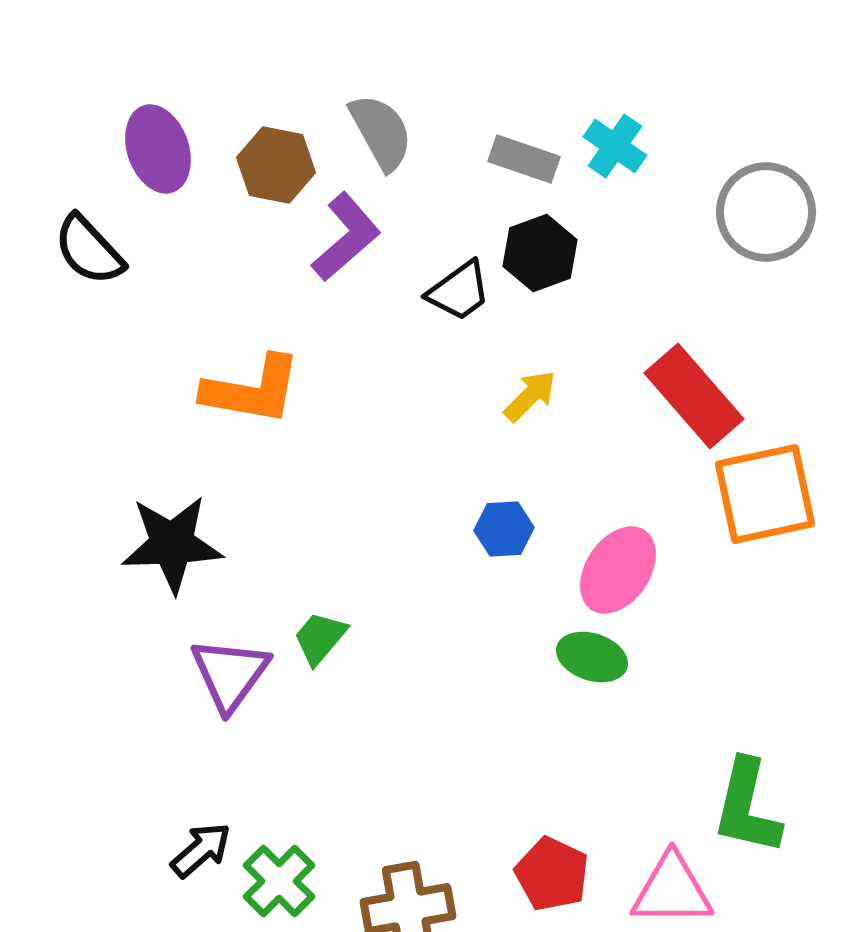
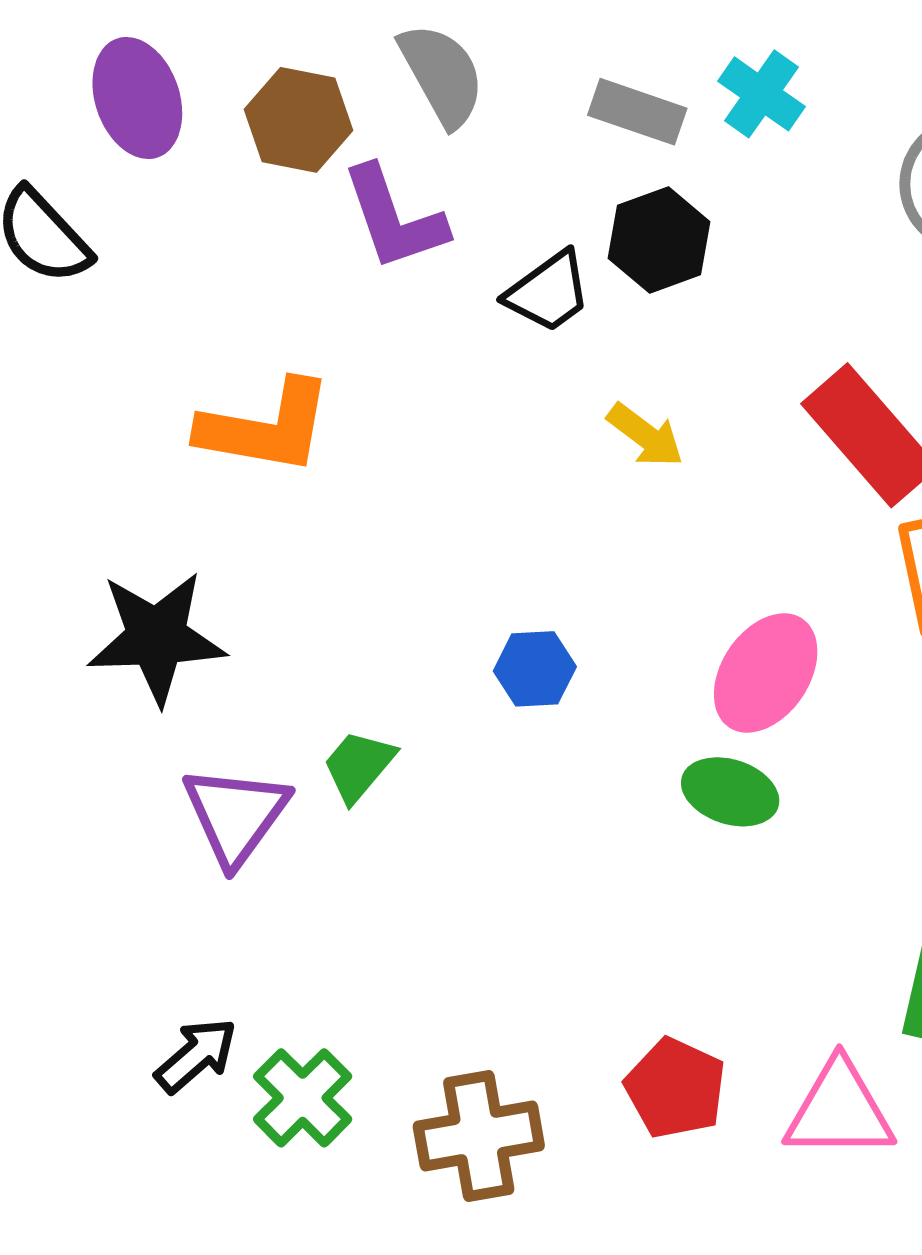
purple L-shape: (346, 237) -> (394, 218), turned 112
yellow arrow: (530, 396) -> (645, 435), turned 82
blue hexagon: (504, 529) -> (535, 669), moved

